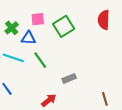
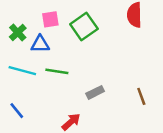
green line: (40, 60) -> (57, 71), turned -42
brown line: (105, 99) -> (141, 96), moved

